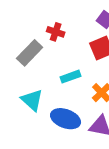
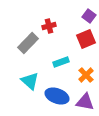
red cross: (56, 32) -> (49, 26), turned -32

